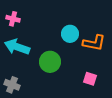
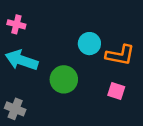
pink square: (90, 79) -> (116, 91), moved

